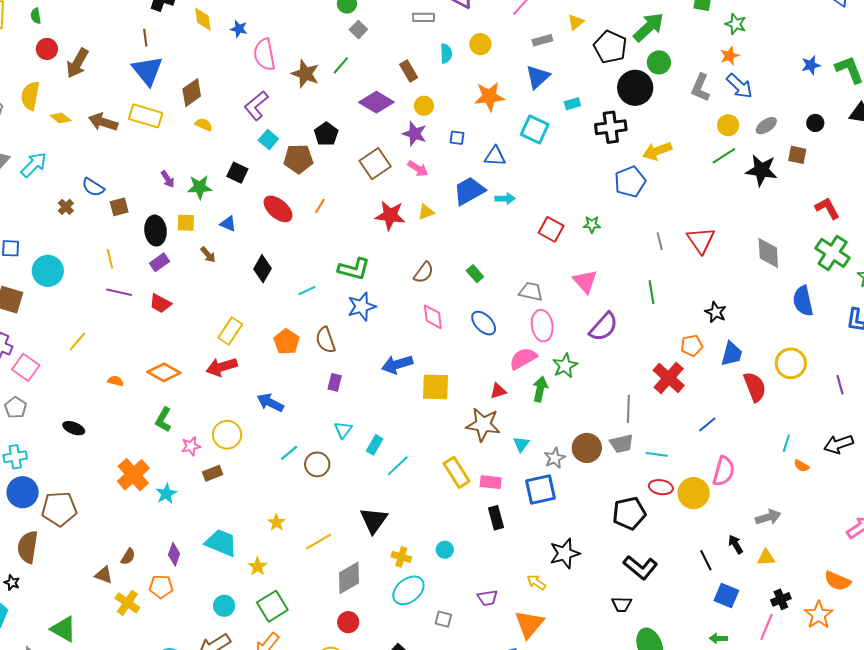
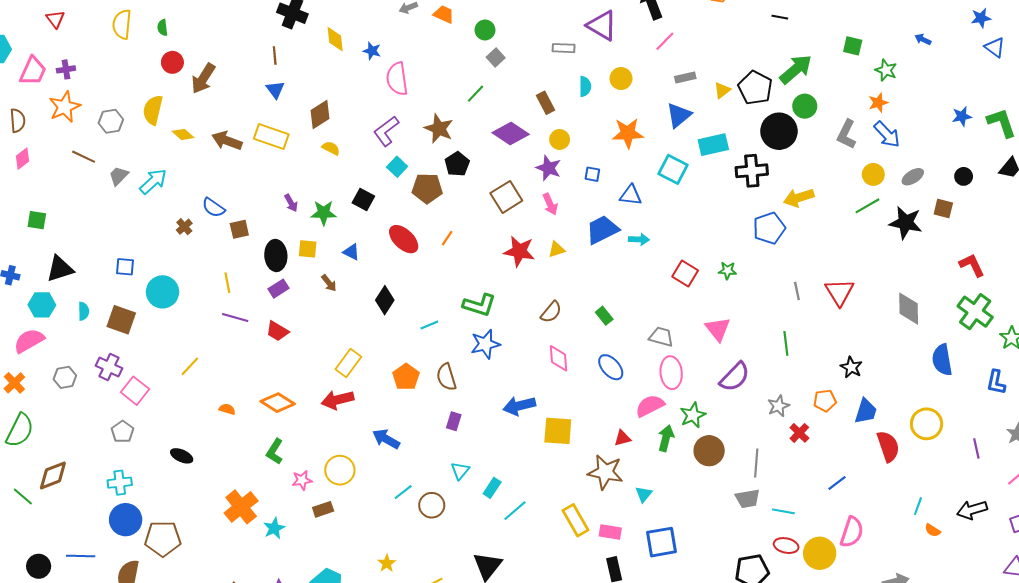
yellow triangle: (576, 22) -> (722, 90), moved
blue triangle: (147, 71) -> (275, 90), size x0.6
brown star: (305, 74) -> (439, 129), moved
cyan rectangle: (572, 104) -> (713, 145), size x1.8
pink arrow: (418, 169) -> (550, 204), turned 30
red cross: (669, 378) -> (799, 433), size x0.6
brown circle: (587, 448) -> (709, 451), moved
gray star: (555, 458) -> (778, 406), moved

